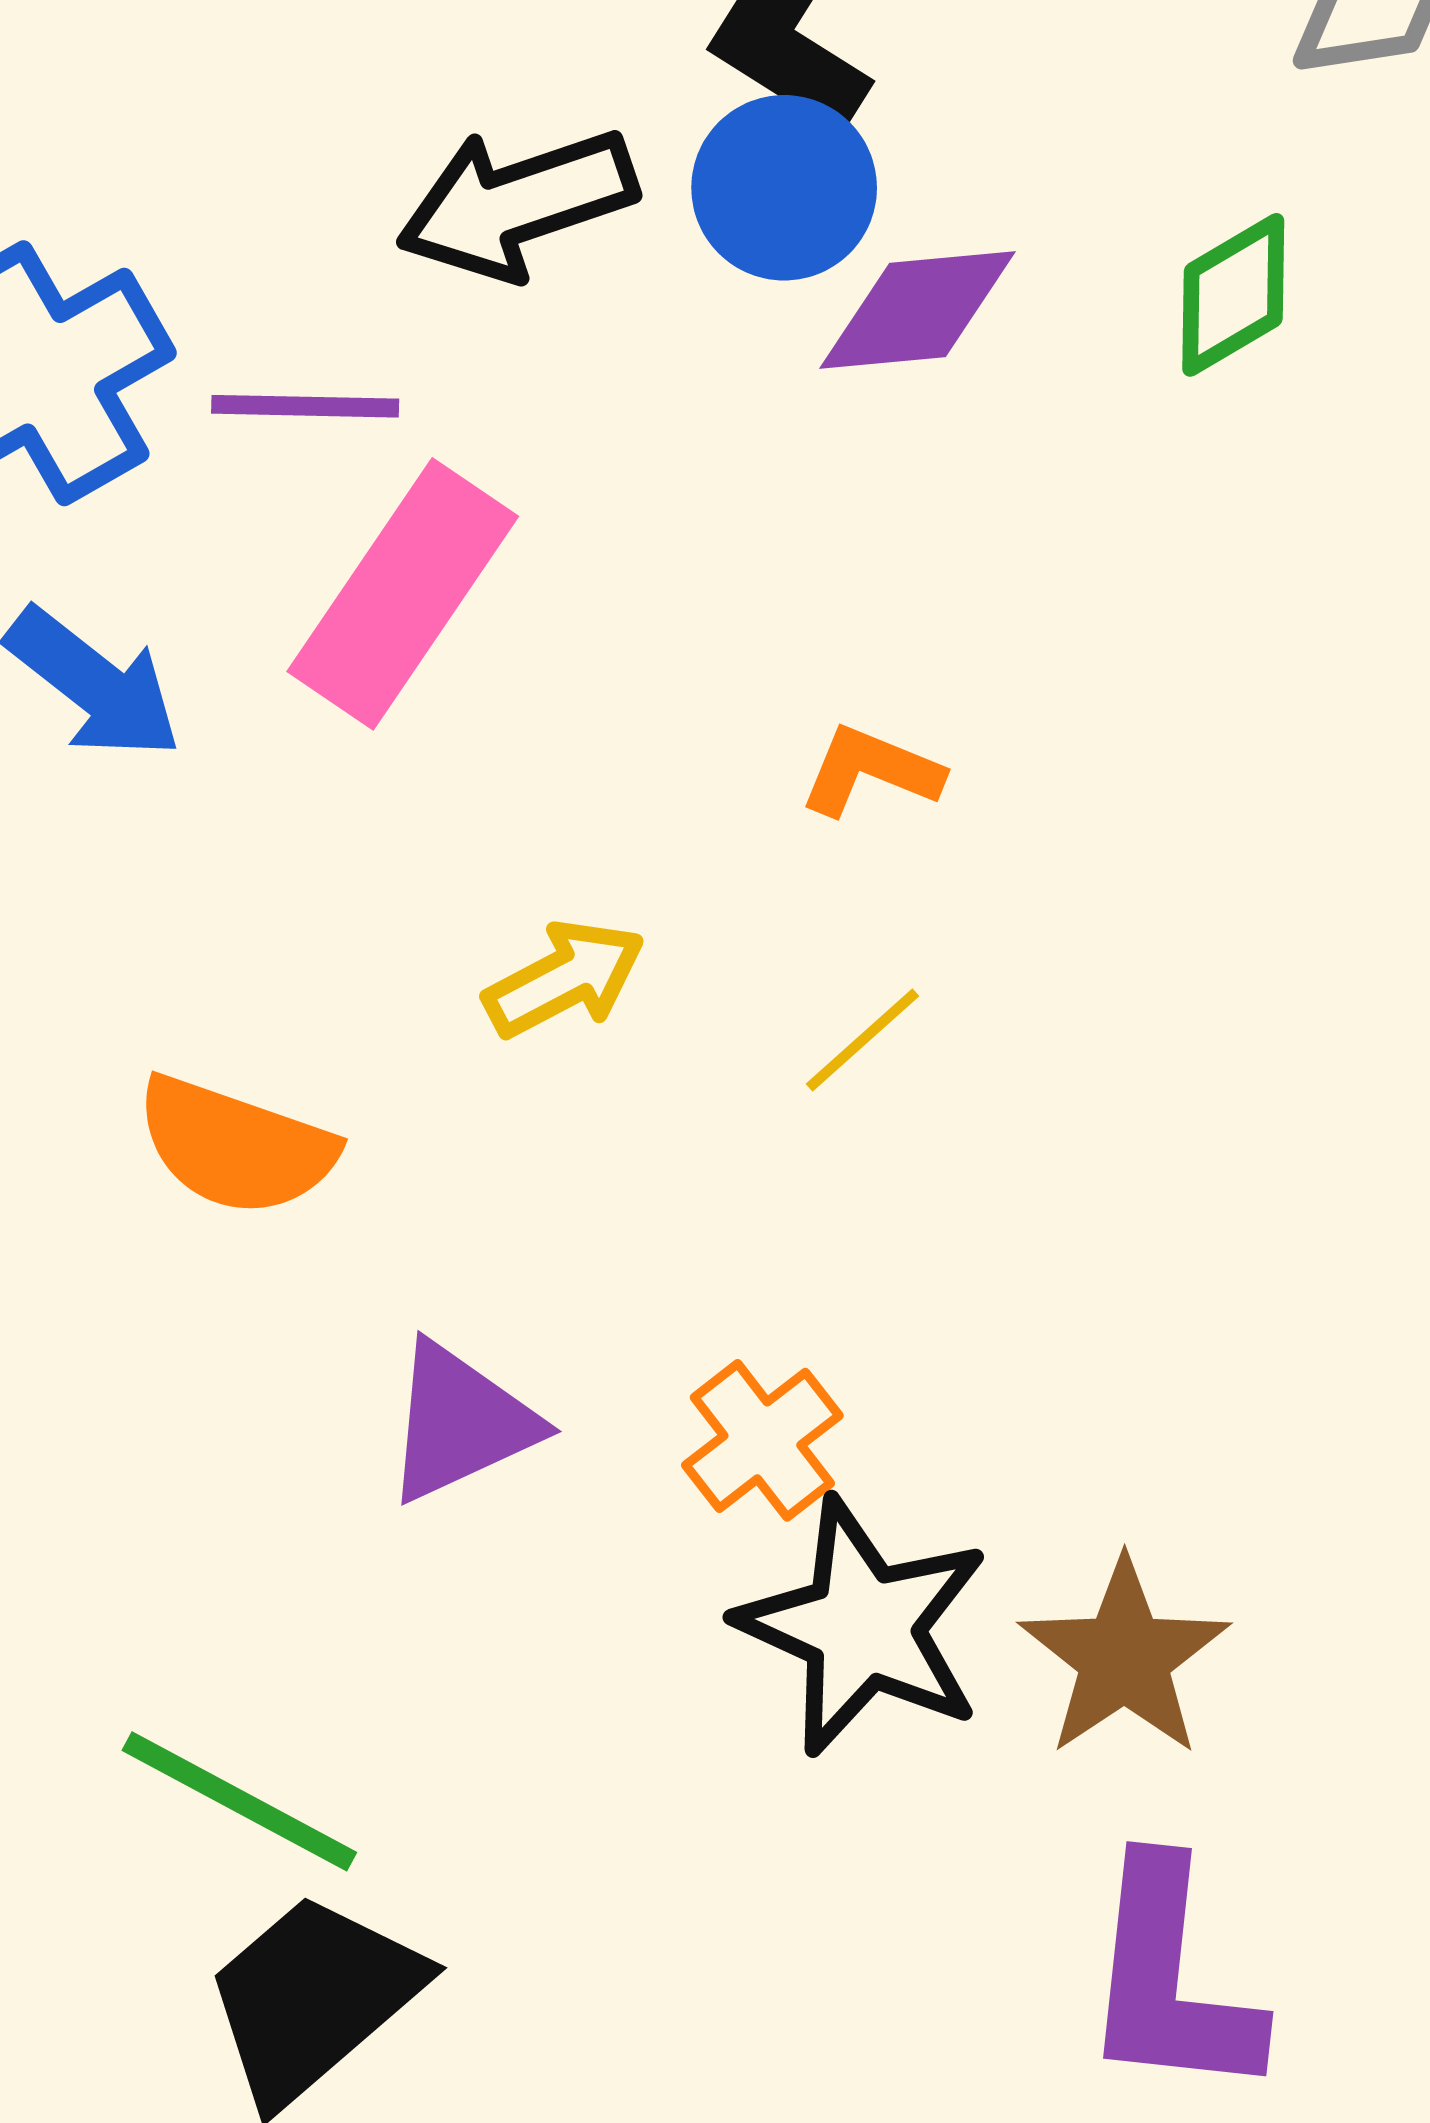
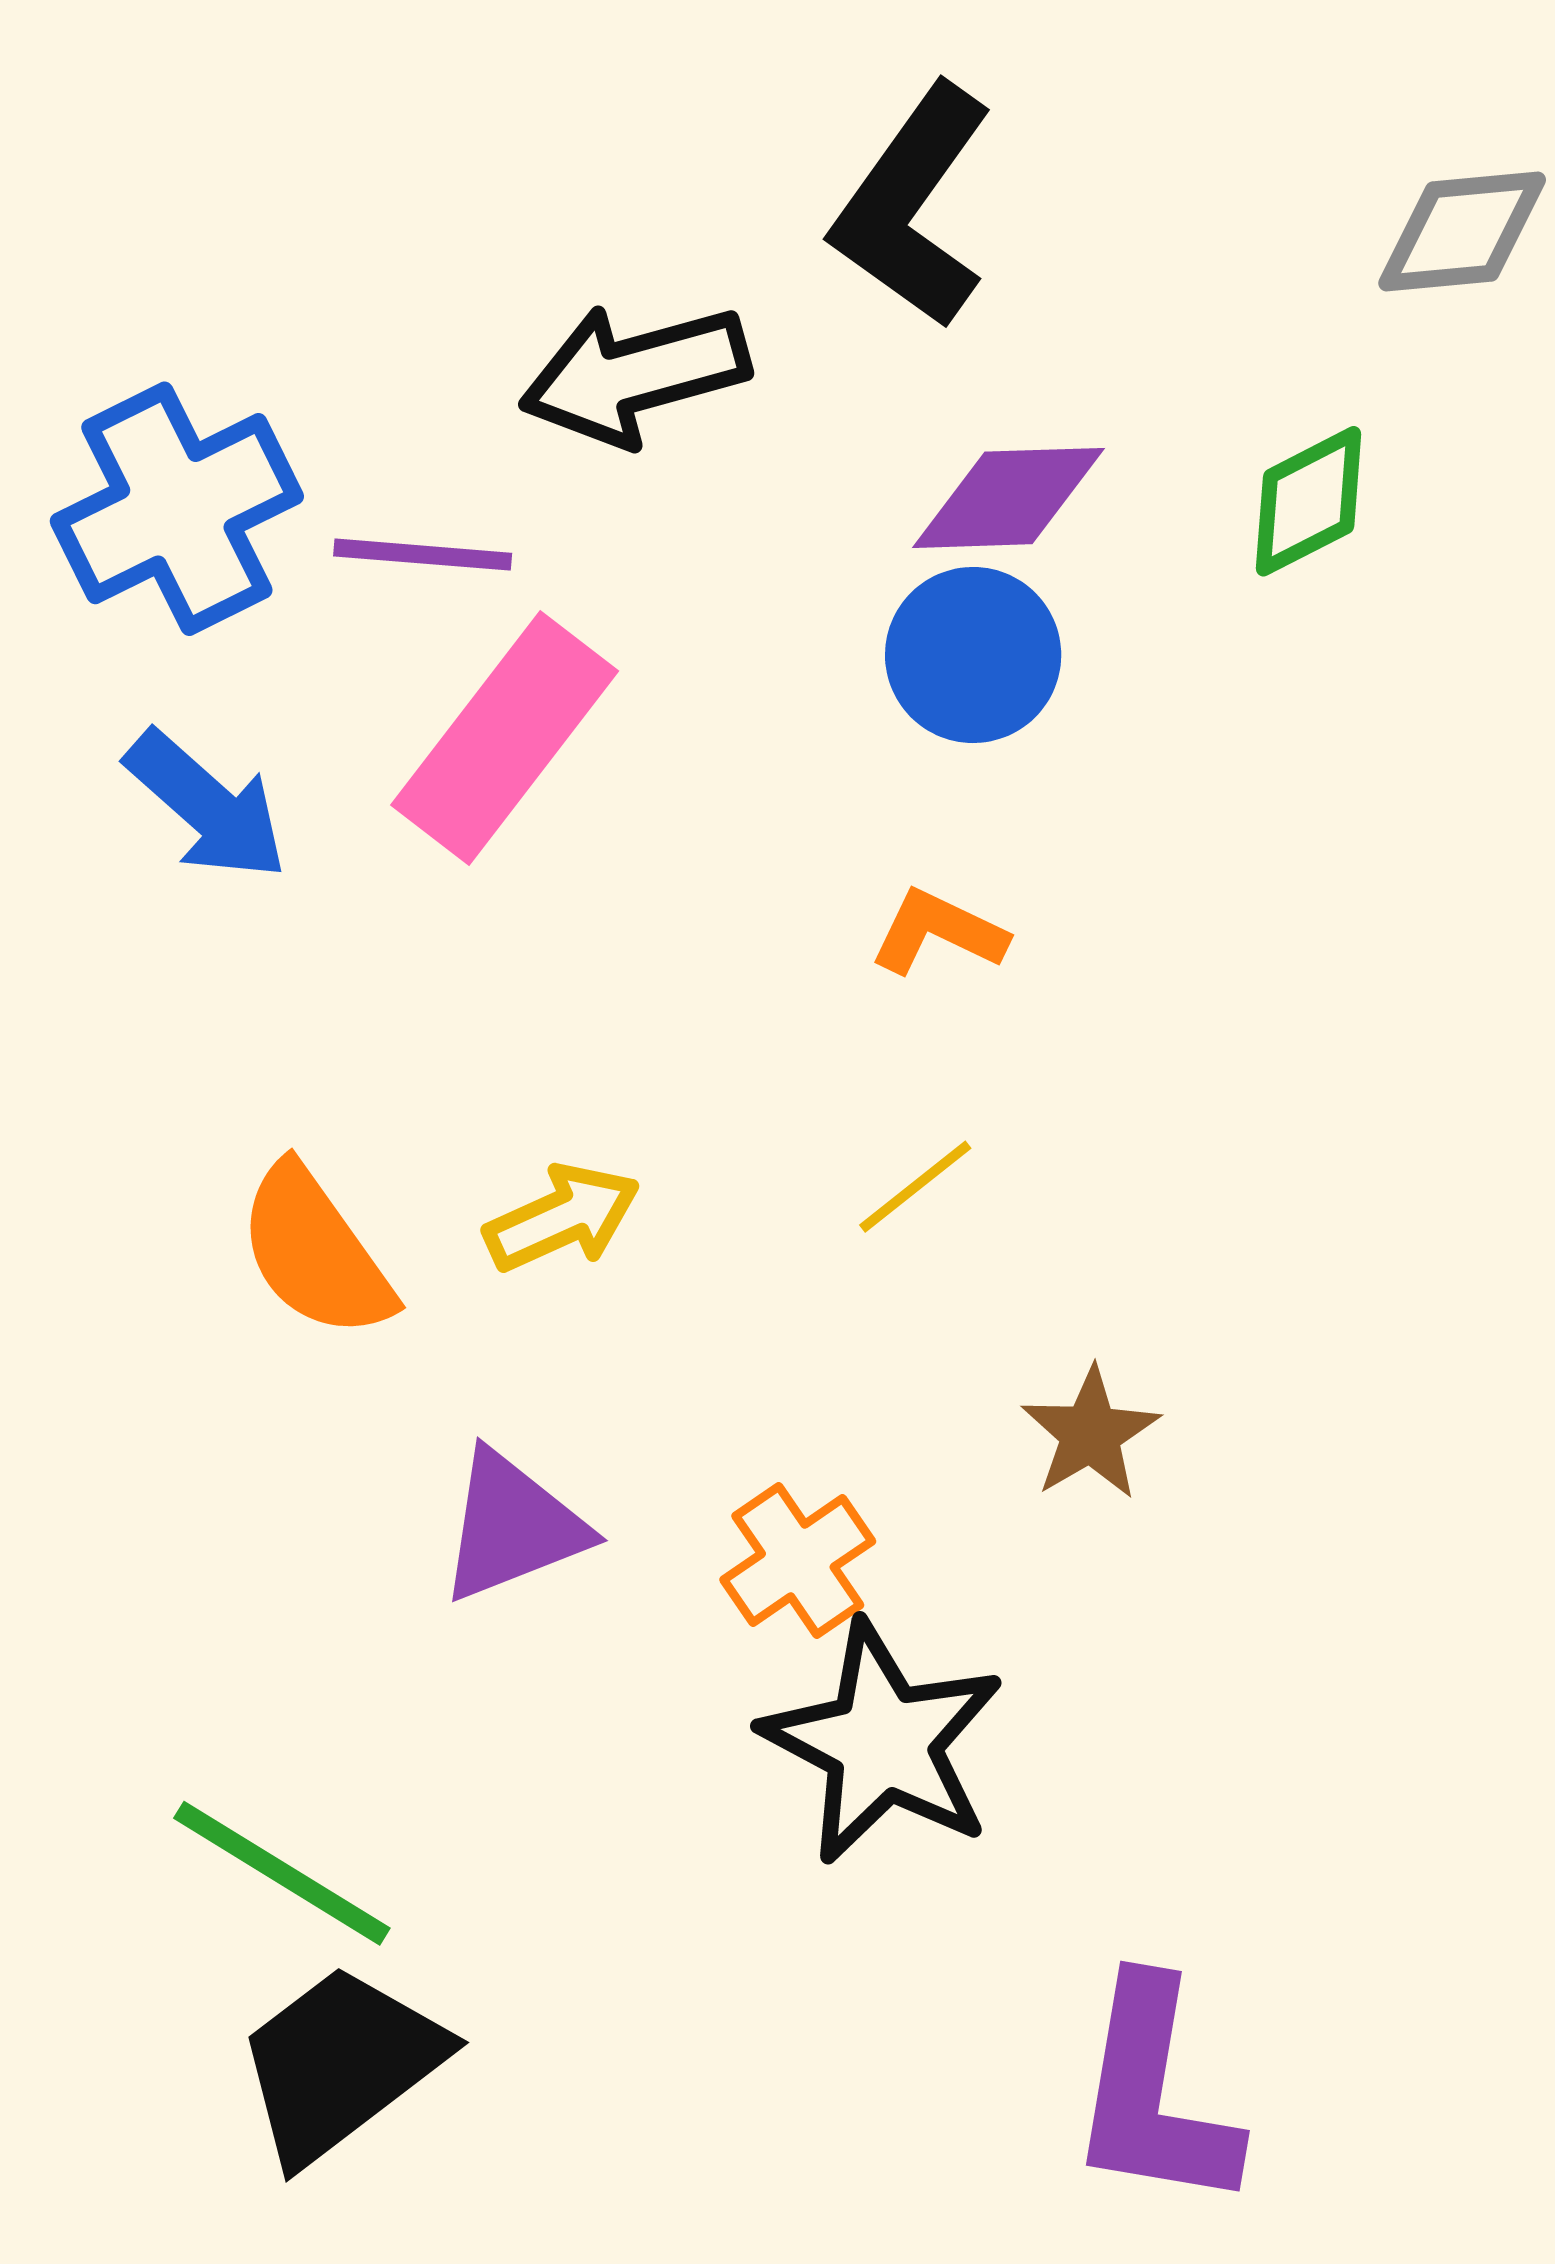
blue circle: (784, 188) -> (973, 655), moved
yellow arrow: (564, 979) -> (562, 1218), moved
orange semicircle: (236, 1146) -> (315, 1252), turned 32
brown star: (1124, 1658) -> (1090, 1434), moved, size x0.7

